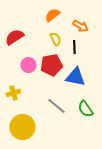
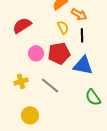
orange arrow: (80, 26) -> (79, 14), moved
gray line: (56, 106) -> (50, 85), moved
yellow circle: (22, 127) -> (30, 115), size x0.7

